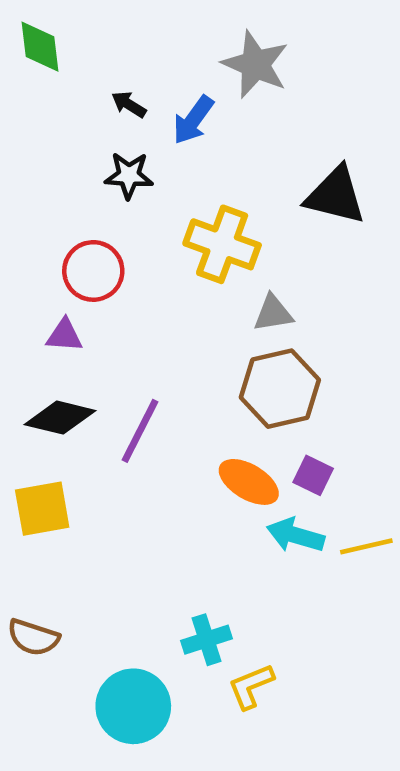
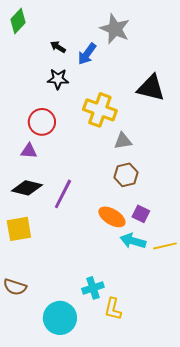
green diamond: (40, 47) -> (18, 21), turned 50
brown hexagon: (280, 389) -> (126, 175), size x0.7
yellow L-shape: (251, 686) -> (113, 309), turned -55

